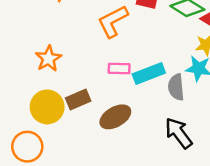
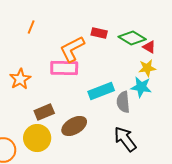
pink rectangle: (119, 68) -> (64, 68), moved, size x1.5
yellow circle: (47, 107) -> (37, 138), moved

